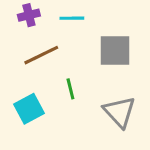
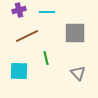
cyan square: (29, 109) -> (19, 71), turned 30
gray triangle: (120, 112) -> (78, 73), size x0.7

